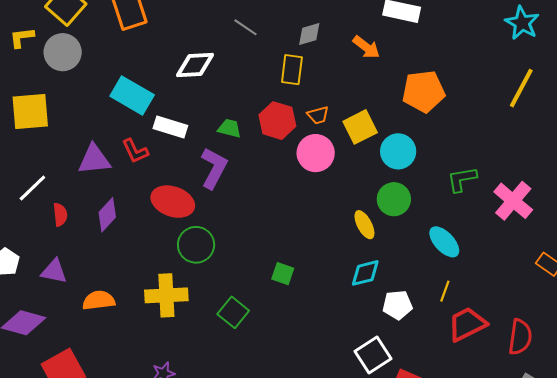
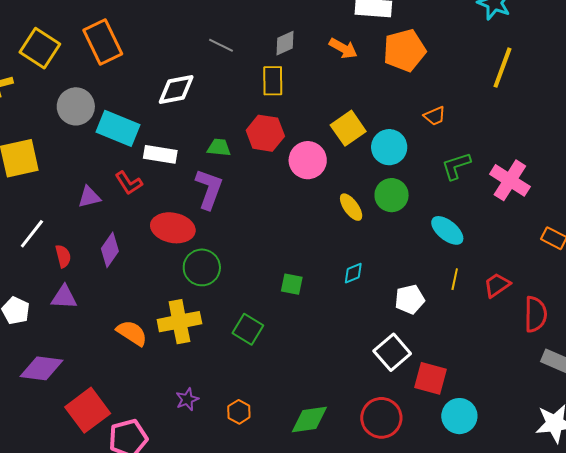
gray circle: (63, 52) -> (76, 106), moved
orange pentagon: (424, 91) -> (404, 50), moved
orange trapezoid: (318, 115) -> (435, 116), moved
purple triangle: (94, 159) -> (89, 197), size x0.7
yellow ellipse: (364, 225) -> (351, 207), moved
purple triangle: (54, 271) -> (64, 297), moved
cyan diamond: (365, 273) -> (353, 273), moved, size x0.7
orange semicircle: (99, 300) -> (132, 333), moved, turned 48
red trapezoid: (467, 324) -> (497, 285), moved, size x0.7

